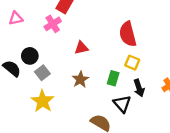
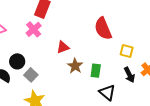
yellow square: (132, 63) -> (127, 51), moved
brown star: (80, 79) -> (75, 66), moved
black arrow: (139, 88) -> (129, 75), moved

